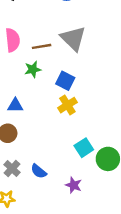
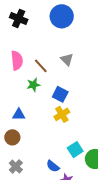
gray triangle: (73, 38) -> (67, 59), size x0.6
brown line: (42, 46) -> (41, 66), turned 56
blue semicircle: (39, 171) -> (53, 166), moved

